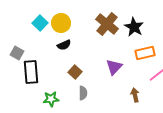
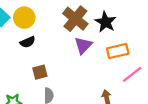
purple triangle: (114, 67) -> (83, 45), moved
brown square: (75, 72) -> (40, 72), turned 32

